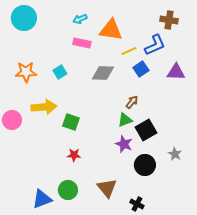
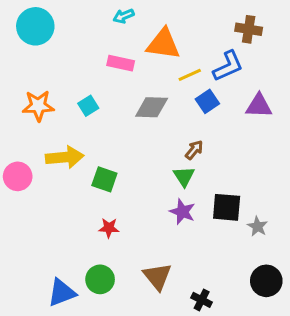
cyan arrow: (80, 19) -> (124, 16), moved
green triangle: (125, 120) -> (184, 176), turned -42
black square: (146, 130) -> (227, 207), moved, turned 35
black circle: (145, 165) -> (266, 281), moved

